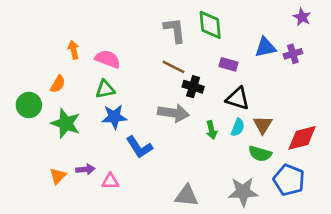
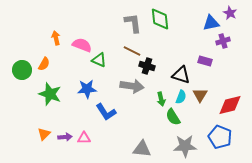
blue triangle: (265, 47) -> (211, 23), moved
purple rectangle: (229, 64) -> (205, 61), moved
green triangle: (105, 89) -> (99, 60), moved, turned 35
green circle: (29, 105) -> (22, 70), moved
green semicircle: (260, 154) -> (173, 117), moved, turned 42
purple arrow: (85, 169) -> (65, 137), moved

